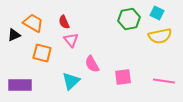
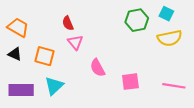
orange trapezoid: (33, 23) -> (18, 27), moved
black triangle: (14, 35) -> (15, 54), moved, turned 48
cyan triangle: (71, 81) -> (54, 86), moved

